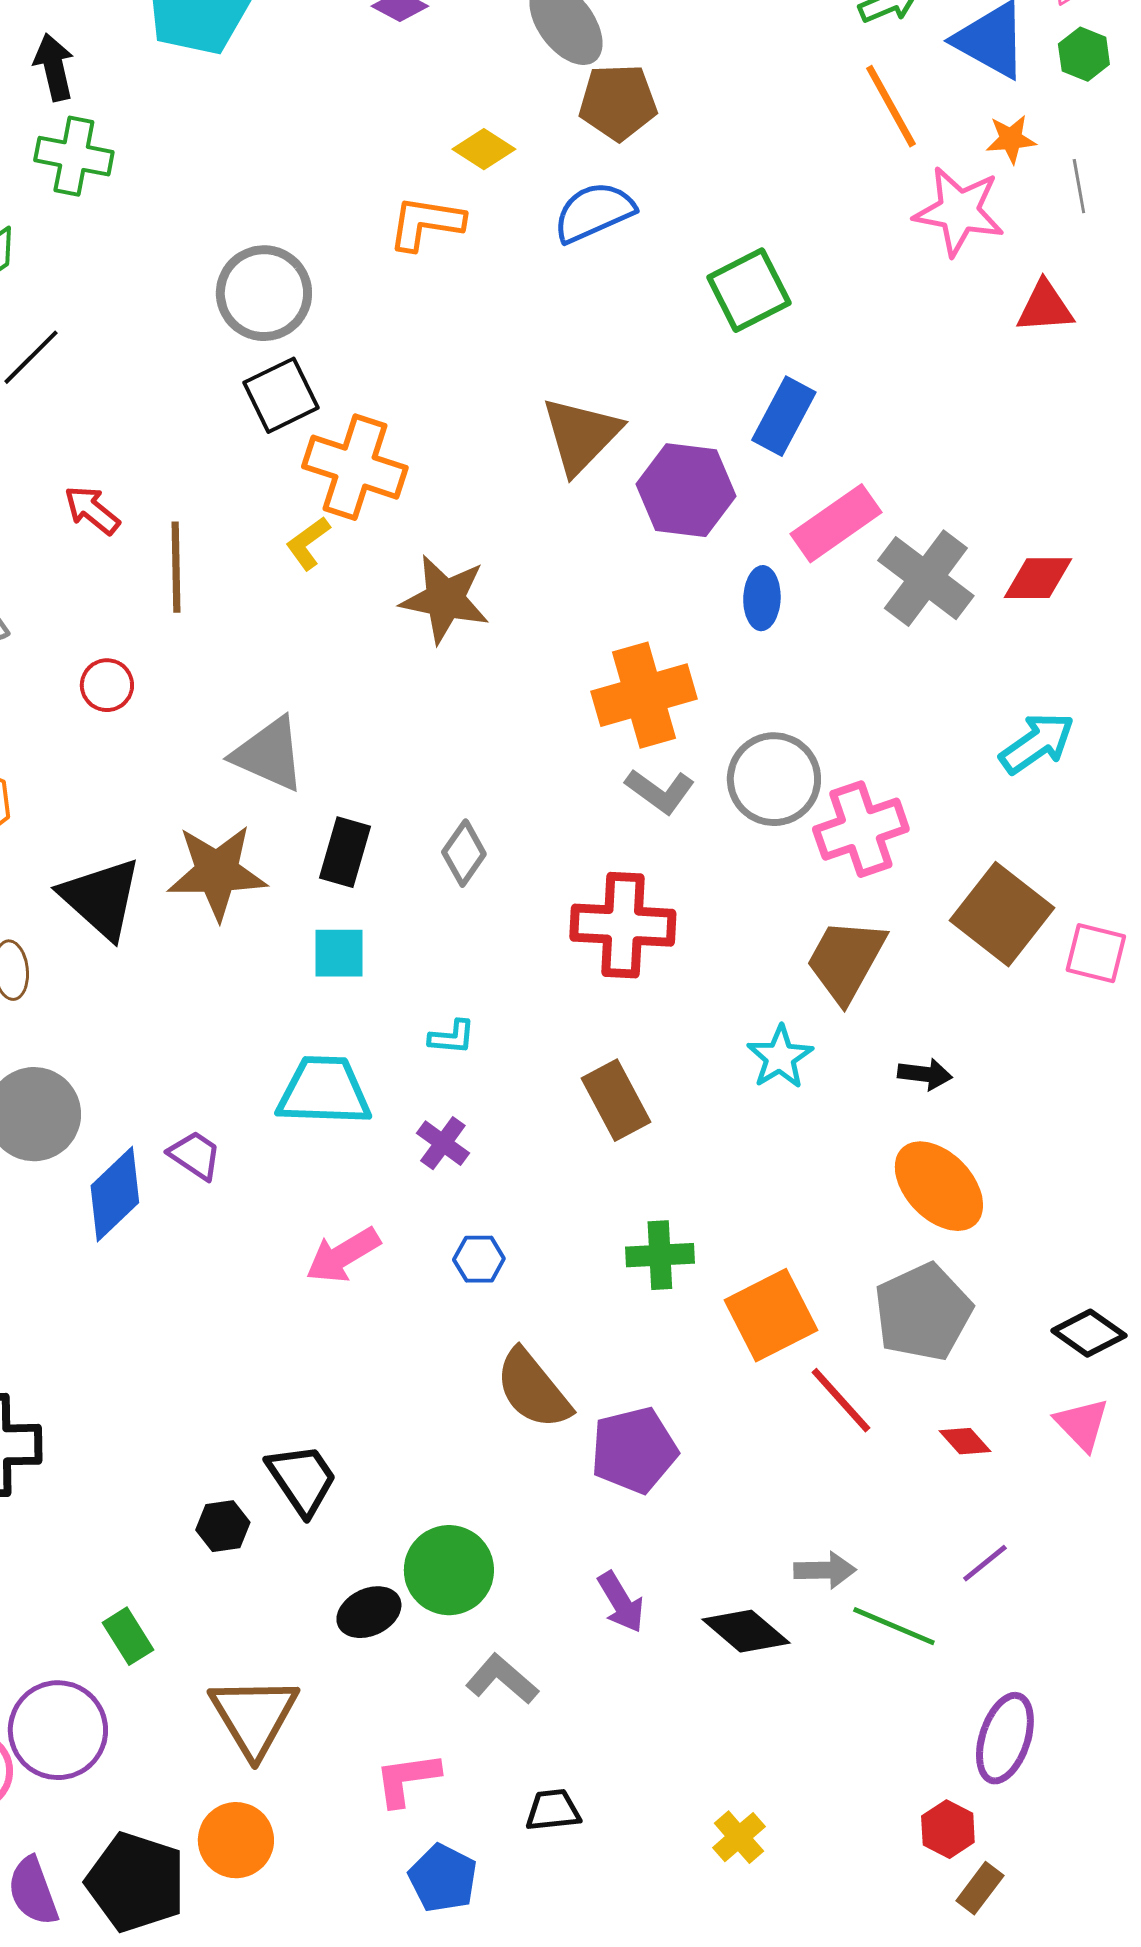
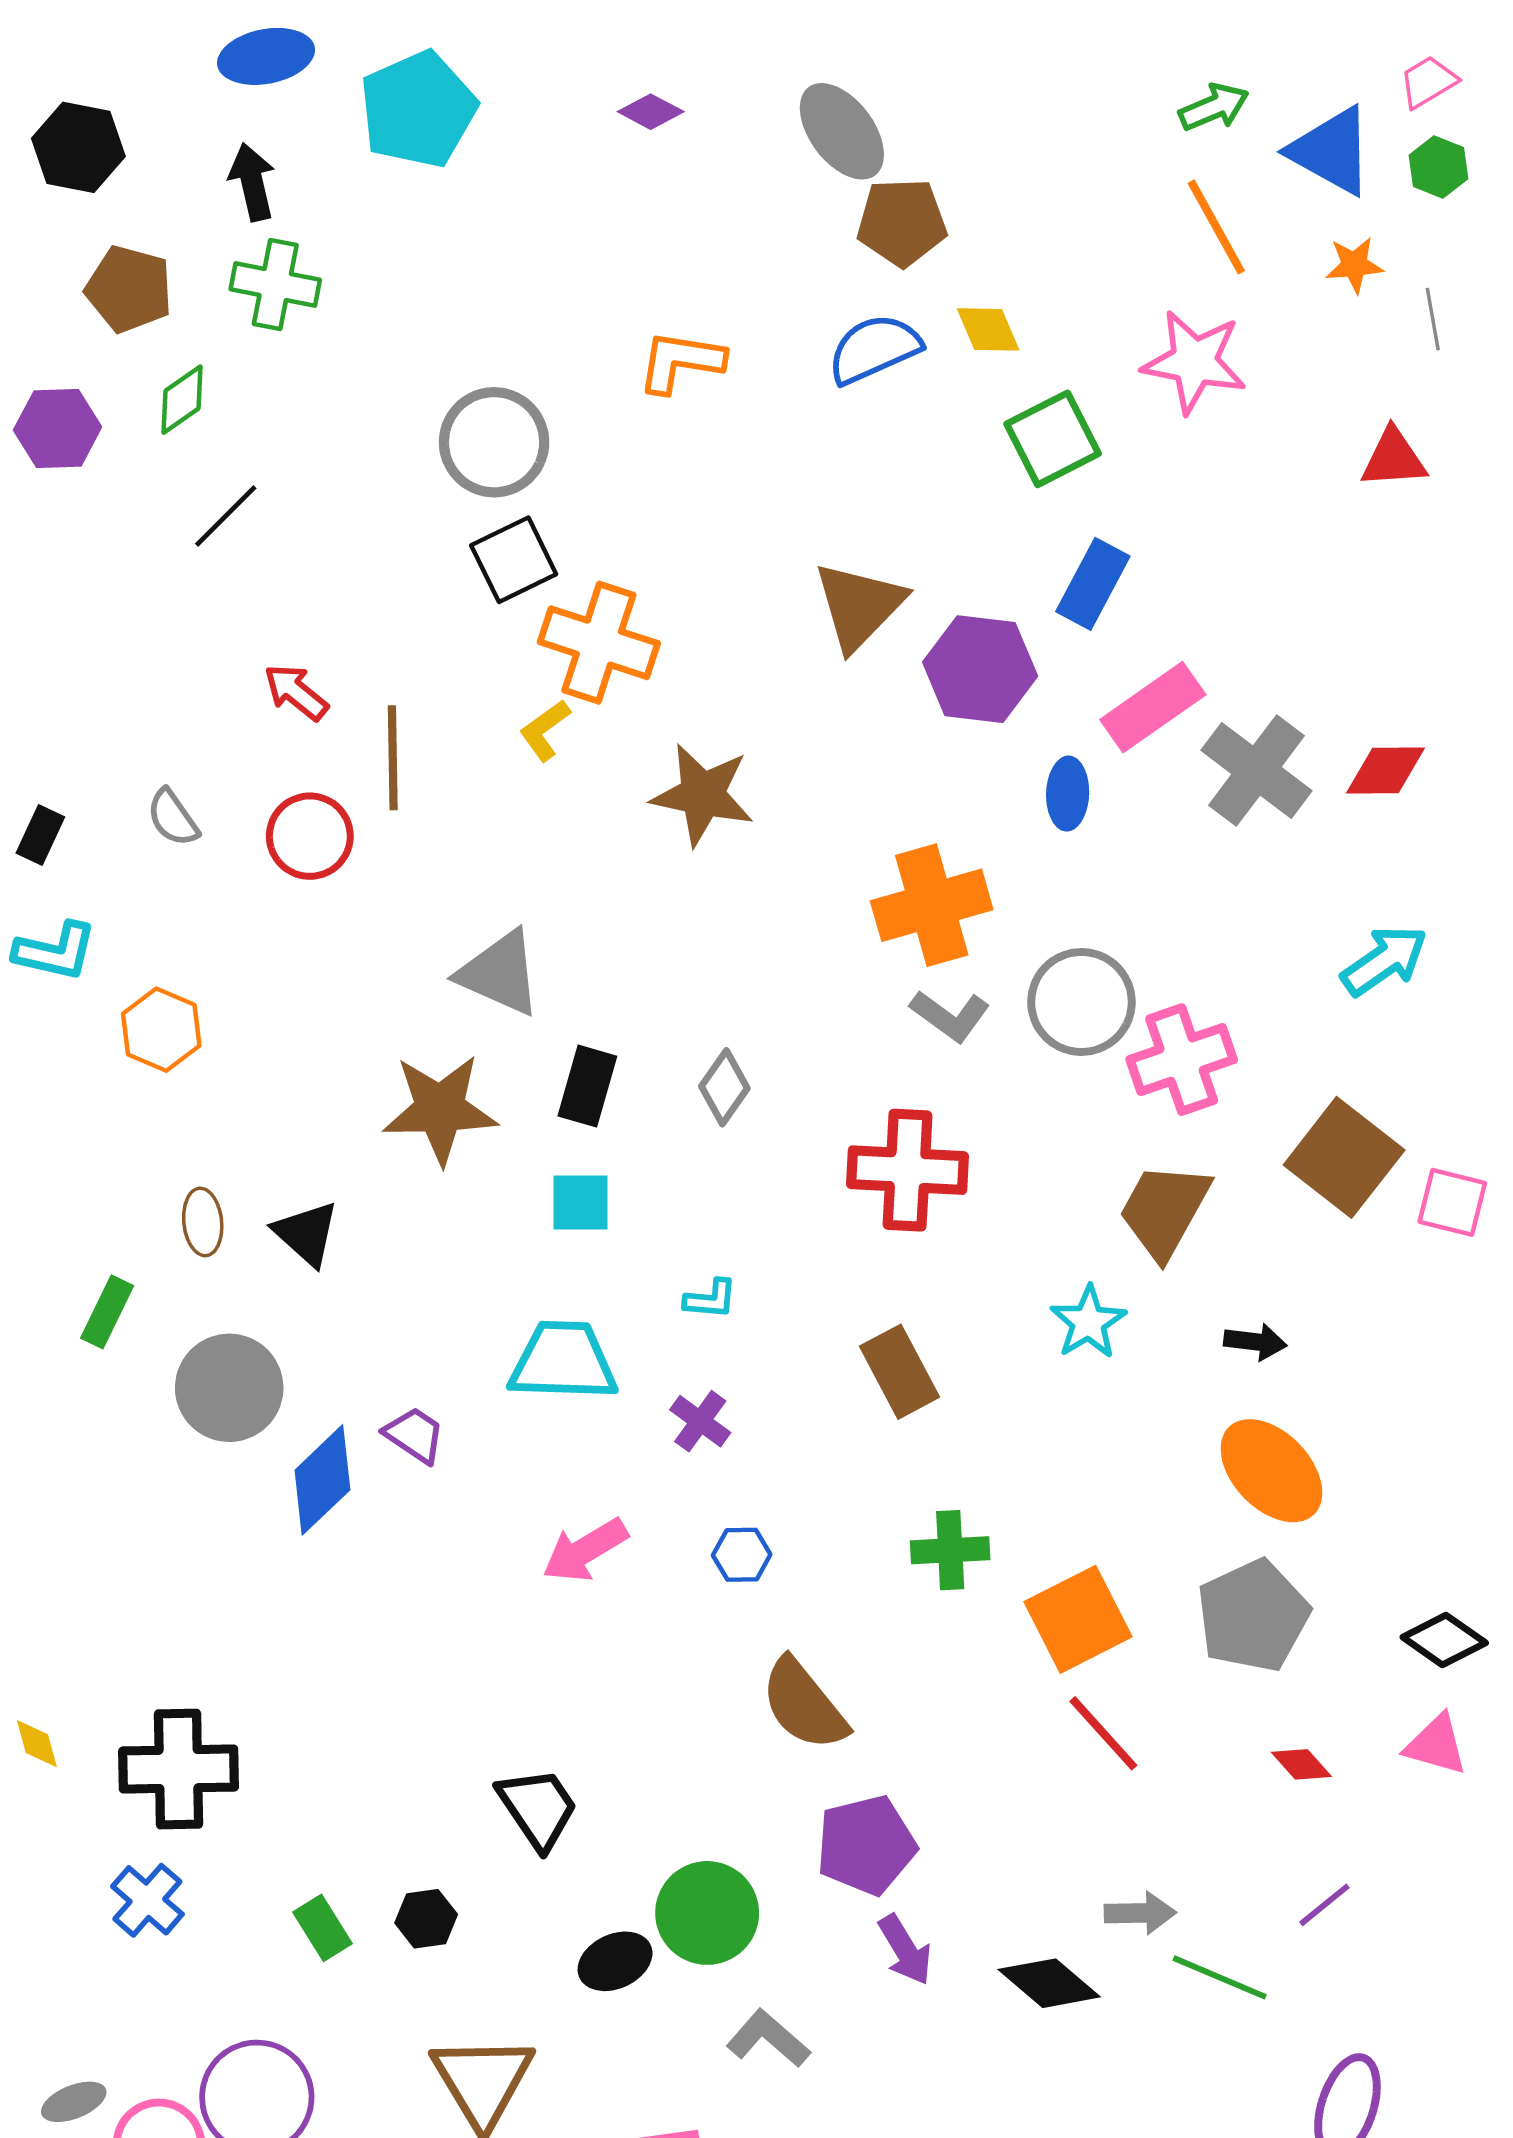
yellow diamond: (484, 149) -> (988, 329), moved, turned 34
pink star: (959, 211) -> (1194, 362), moved
red circle: (107, 685) -> (310, 836), moved, size x1.4
black triangle: (101, 898) -> (306, 1233), moved, size x0.7
red line: (841, 1400) -> (1103, 1733), moved
pink triangle: (1082, 1424) -> (1436, 1745), turned -30
purple pentagon: (634, 1450) -> (866, 1845), moved
black hexagon: (223, 1526) -> (426, 1919), moved
green rectangle: (128, 1636) -> (322, 1928), moved

